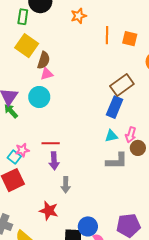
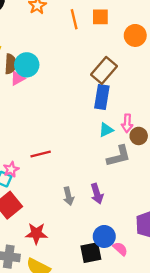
cyan circle: (39, 97) -> (27, 65), moved
purple arrow: (54, 161) -> (97, 194), moved
red star: (49, 211) -> (36, 233), moved

